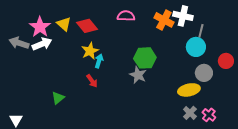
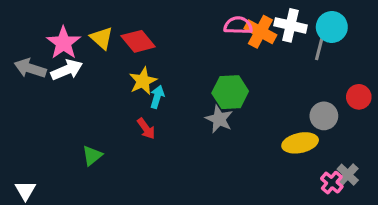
pink semicircle: (126, 16) -> (238, 25), moved
cyan circle: (196, 47) -> (332, 27), moved
gray cross: (190, 113) -> (348, 175), moved

